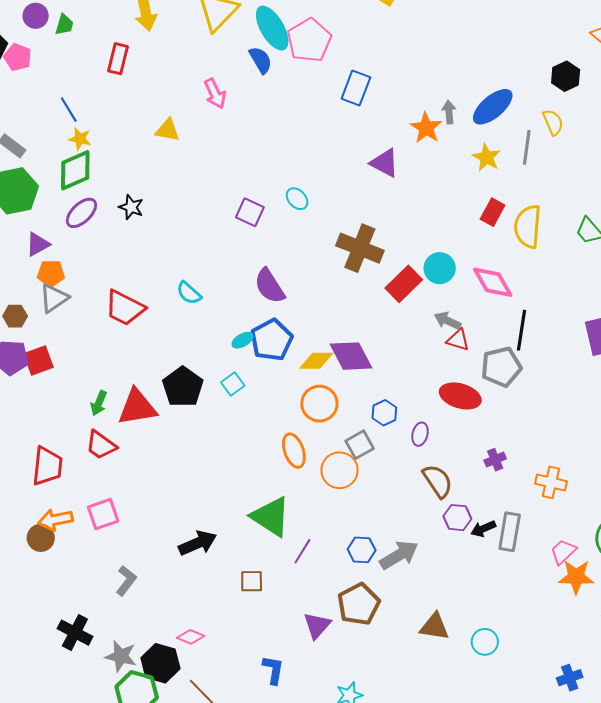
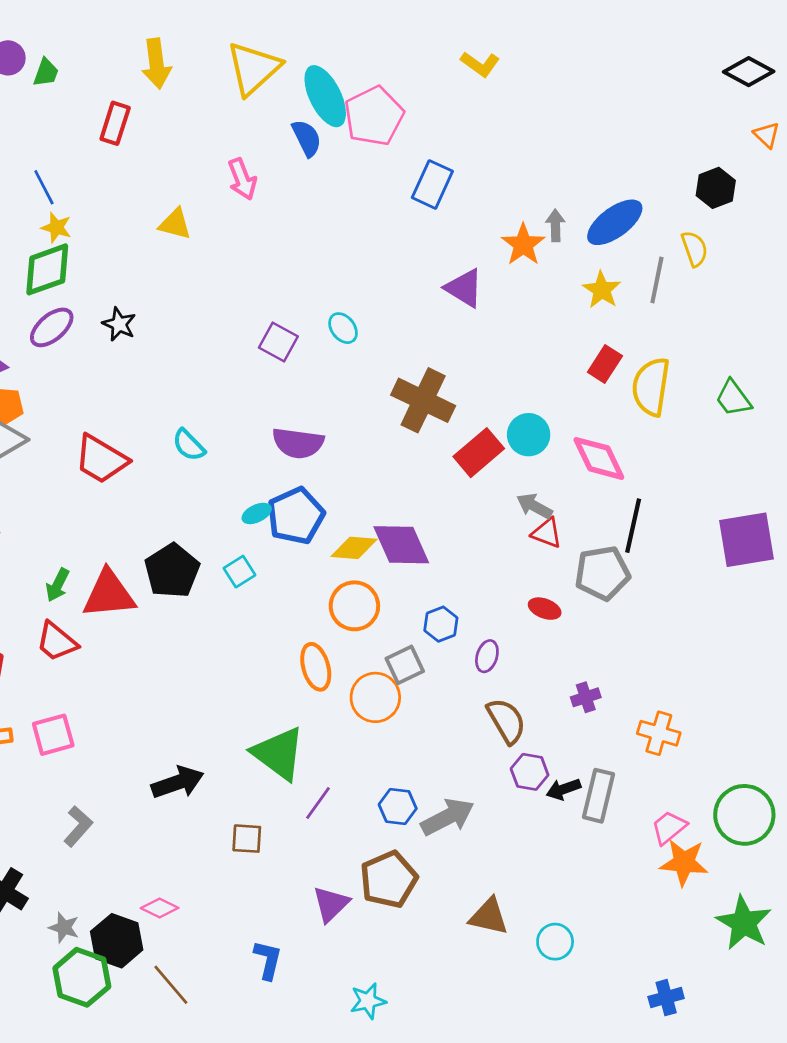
purple semicircle: (269, 286) -> (298, 443), turned -54
red ellipse: (460, 396) -> (545, 609), size x0.6
gray star: (121, 656) -> (64, 928), size x0.7

